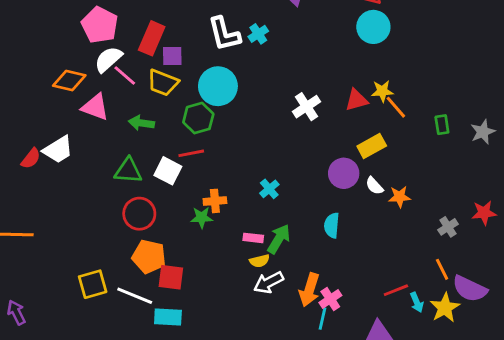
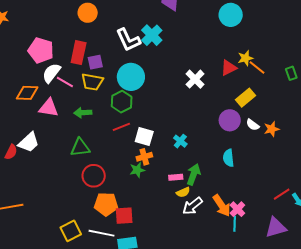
cyan cross: (258, 34) -> (152, 35), size x1.5
white square: (168, 171) -> (144, 137), moved
orange arrow: (309, 290) -> (222, 206), turned -40

